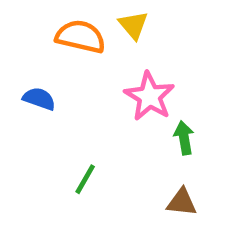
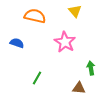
yellow triangle: (133, 25) -> (75, 11), moved
green arrow: (184, 138) -> (91, 68), moved

